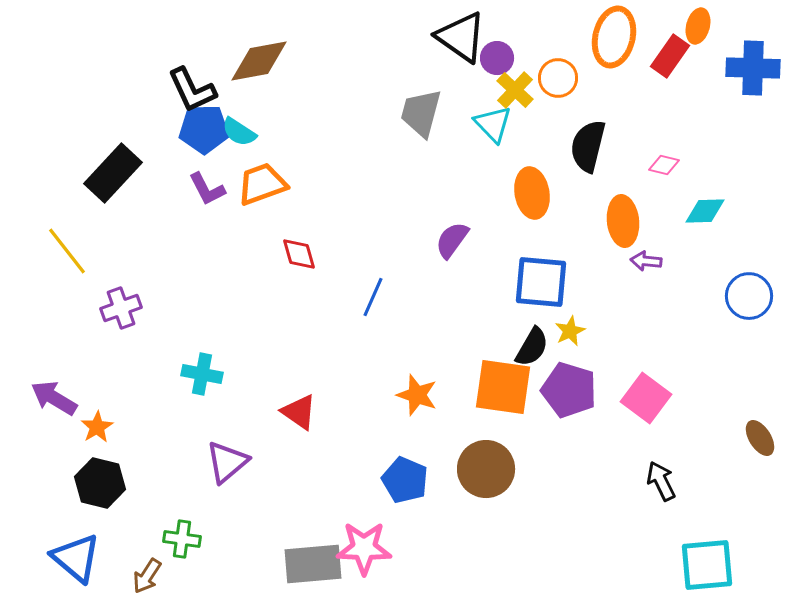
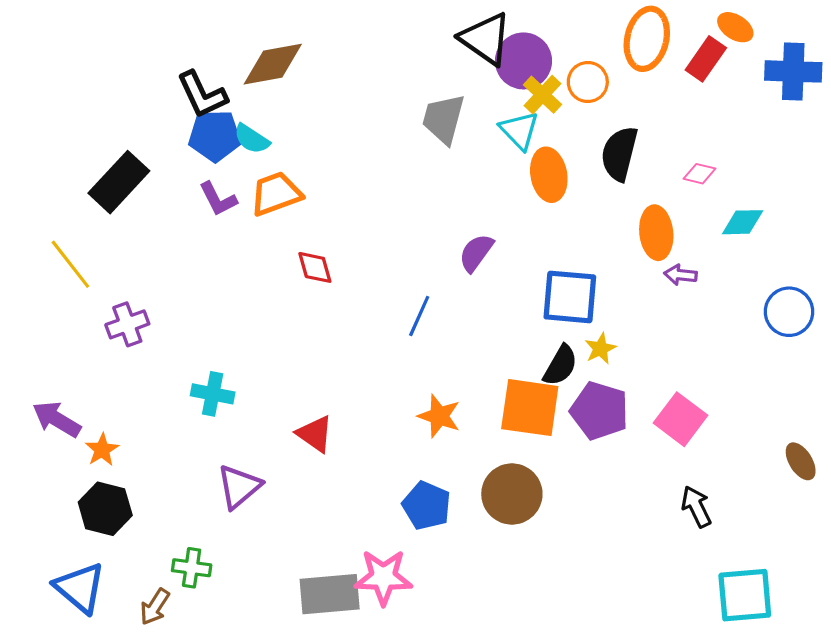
orange ellipse: (698, 26) -> (735, 27), turned -72
purple circle: (497, 58) -> (524, 61), size x1.6
orange ellipse: (532, 193) -> (549, 175), moved
blue line: (373, 297) -> (419, 316), moved

